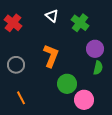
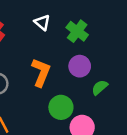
purple circle: (95, 49) -> (80, 66), moved
green semicircle: (98, 68) -> (100, 87), turned -144

